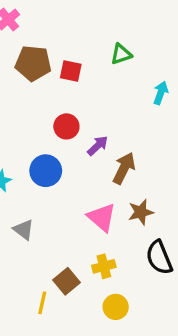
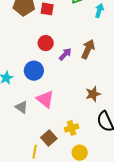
cyan arrow: (161, 93) -> (99, 11), moved
brown arrow: (124, 168) -> (88, 49), moved
pink triangle: (102, 217) -> (45, 99), moved

